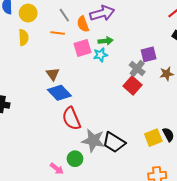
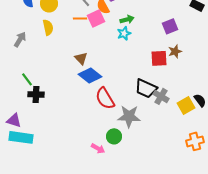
pink square: (83, 48) -> (96, 18), moved
gray cross: (137, 68) -> (161, 96), moved
brown star: (167, 74) -> (175, 51), moved
red square: (133, 86) -> (159, 58), turned -36
black trapezoid: (114, 142) -> (146, 88), moved

